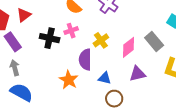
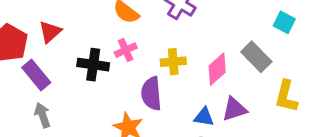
yellow cross: (101, 40) -> (173, 62), turned 35
blue triangle: (105, 78) -> (204, 117), moved

